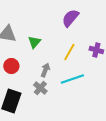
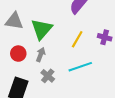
green triangle: (34, 42) -> (42, 29), size x1.6
gray arrow: (45, 70) -> (41, 55), moved

